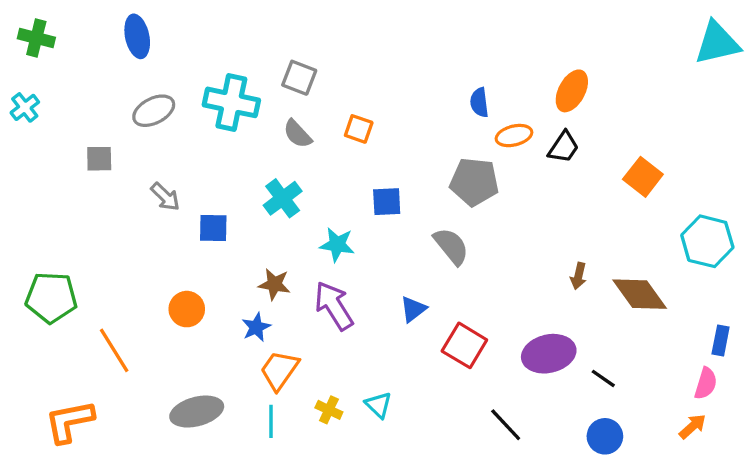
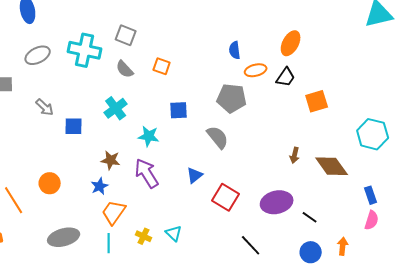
orange square: (643, 177) -> (317, 101), moved, turned 35
orange circle: (187, 309) -> (50, 183), moved
blue rectangle: (721, 340) -> (371, 195), moved, turned -30
orange arrow: (692, 426) -> (343, 246), moved, turned -42

